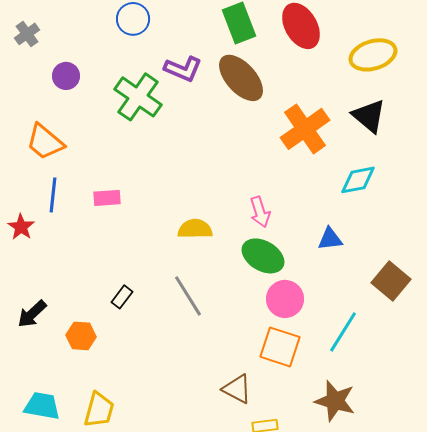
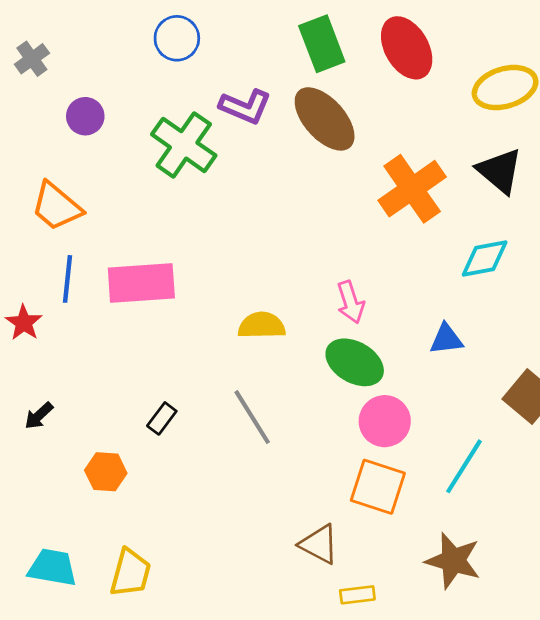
pink rectangle: (107, 198) -> (141, 283), size x1.8
black arrow: (32, 314) -> (39, 416), moved, size x0.7

